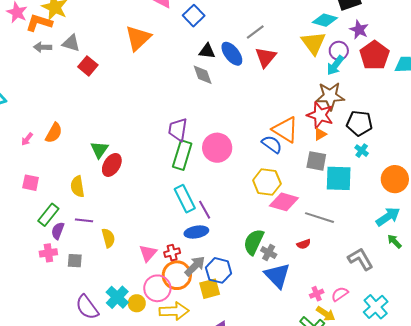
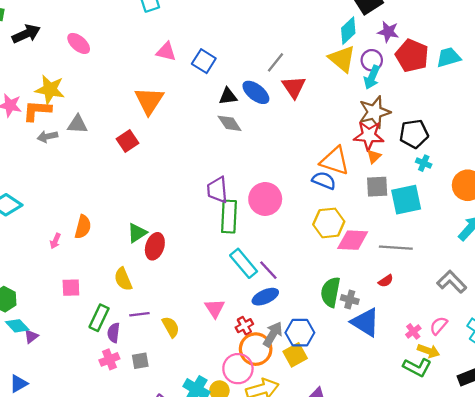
cyan diamond: (325, 20) -> (348, 31), turned -45
red square: (88, 66) -> (128, 141), moved, turned 30
green triangle: (99, 150) -> (137, 233), turned 36
pink triangle: (148, 253) -> (215, 308), moved

